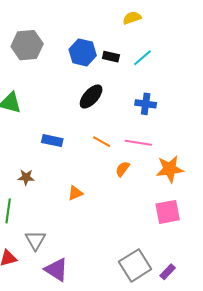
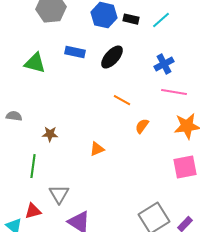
blue cross: (146, 104) -> (164, 64), turned -36
blue rectangle: (52, 141) -> (75, 52), moved
pink line: (138, 143) -> (174, 92), moved

